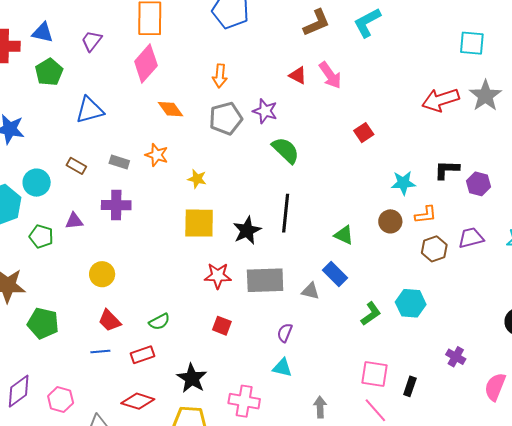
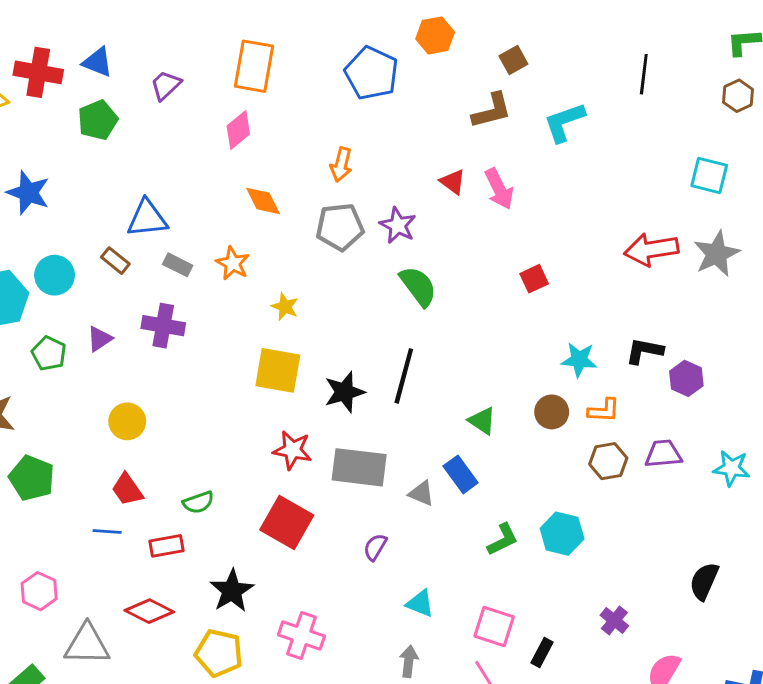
pink diamond: (146, 63) -> (238, 130), size x0.7
blue triangle: (90, 110) -> (147, 219), moved
purple triangle: (74, 221) -> (100, 339), turned -36
red square: (222, 326) -> (287, 523), size x1.8
cyan triangle: (282, 368) -> (420, 603), moved

